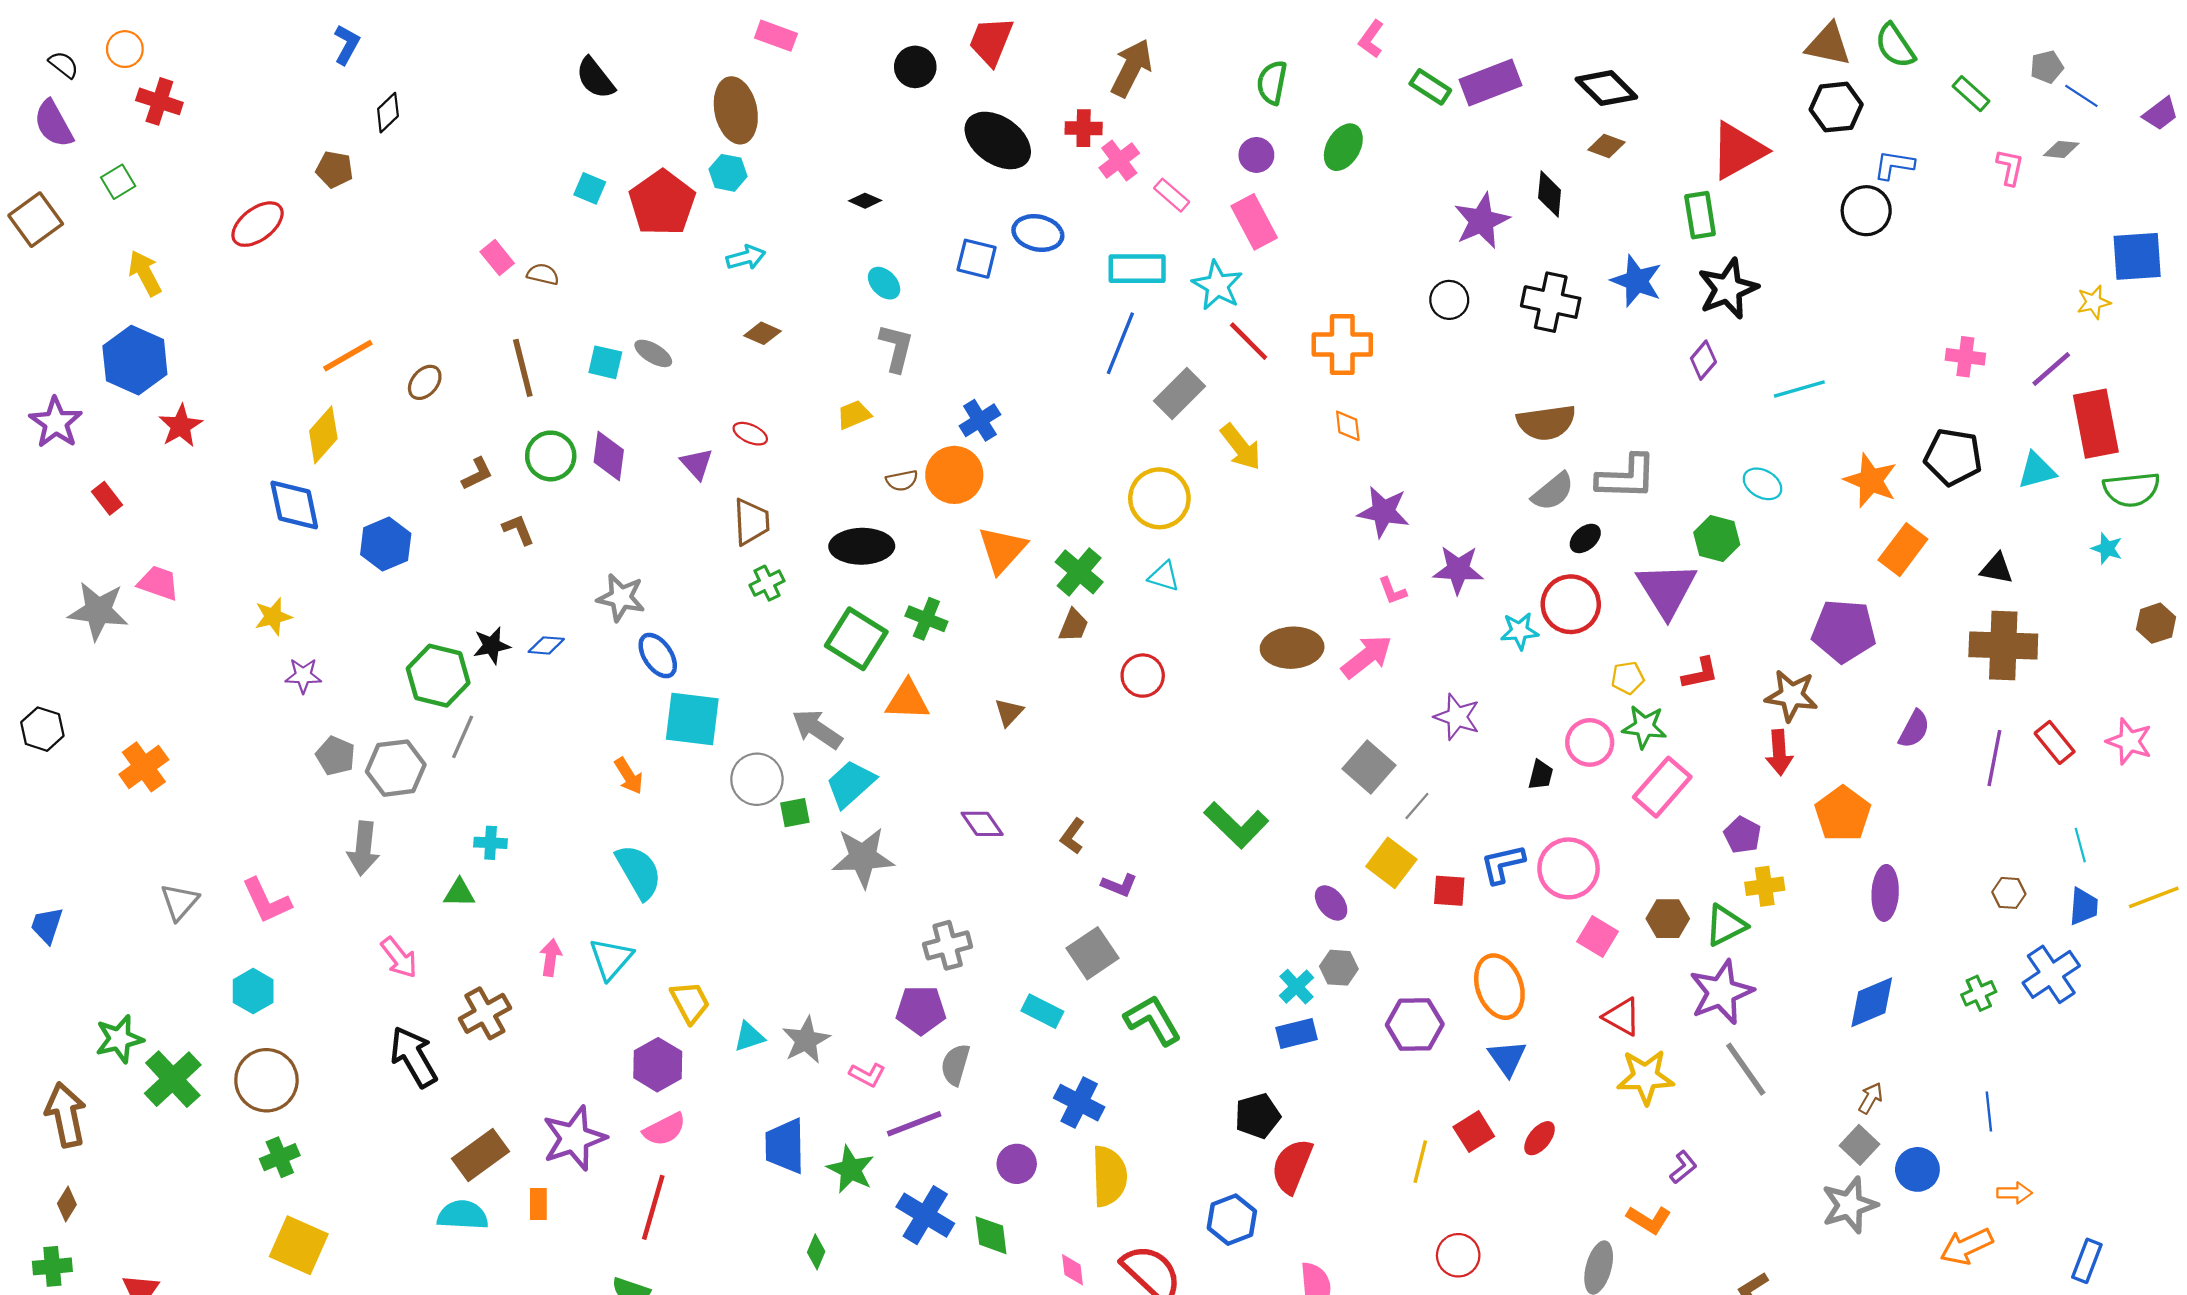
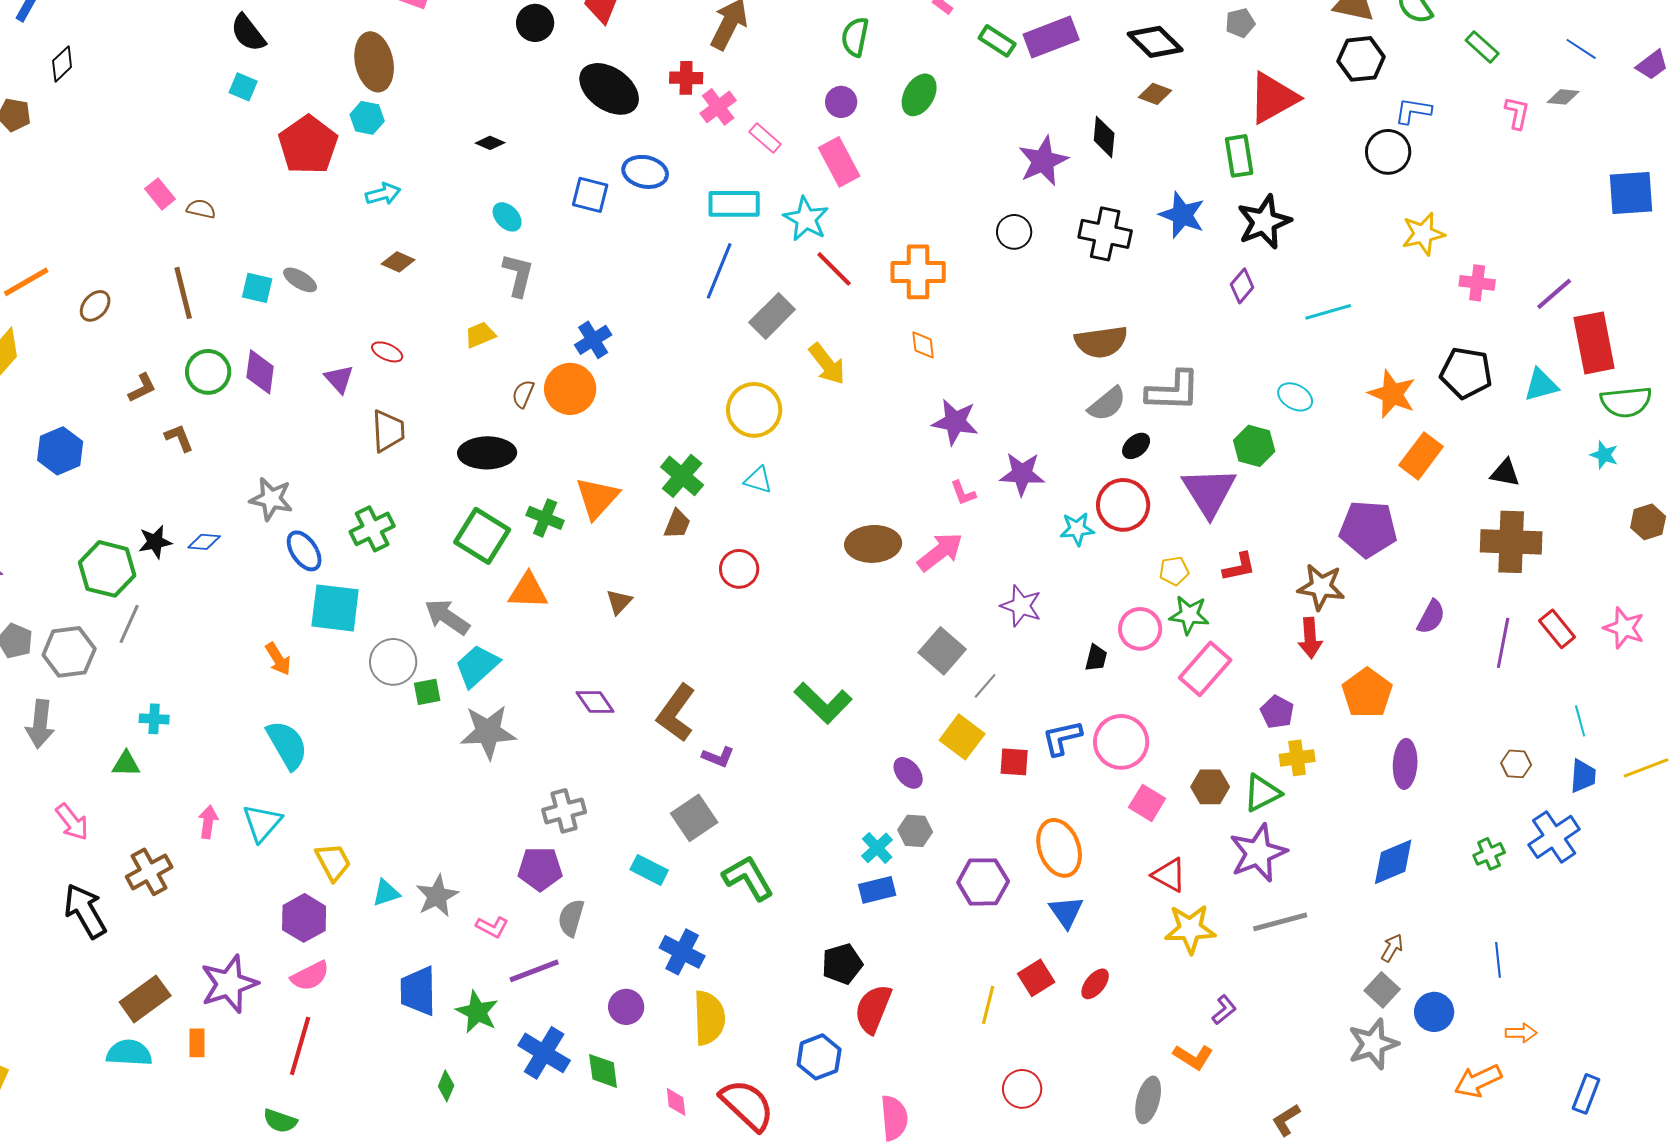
gray pentagon: (2047, 67) -> (1240, 23), moved
cyan square: (590, 188) -> (243, 87), moved
yellow star: (2094, 302) -> (1423, 234), moved, size x1.4
brown semicircle: (902, 480) -> (523, 394), turned 124
orange triangle: (1002, 550) -> (597, 498), moved
green cross: (767, 583) -> (372, 529), moved, size x1.4
brown L-shape: (1072, 836) -> (676, 713), size x1.8
gray line: (1746, 1069) -> (1280, 922), turned -70

